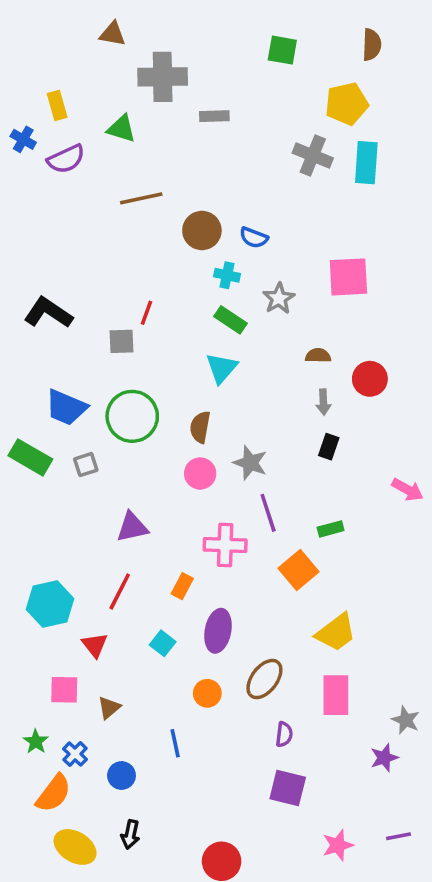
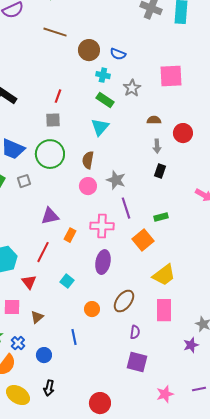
brown line: (141, 198) -> (55, 32), turned 30
gray square: (122, 341) -> (53, 120), moved
orange rectangle: (182, 586) -> (70, 235), moved
purple ellipse: (218, 631) -> (103, 262), moved

